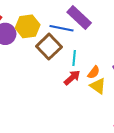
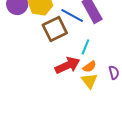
cyan line: (74, 58) -> (85, 47), moved
red arrow: (72, 78) -> (67, 65), size x1.4

